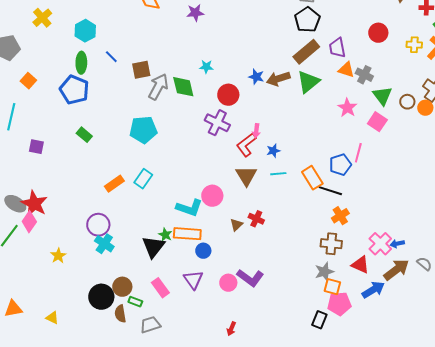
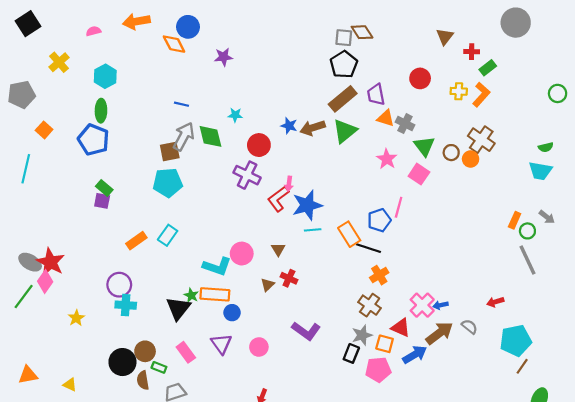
blue line: (111, 57) -> (182, 104), moved, turned -32
brown square: (141, 70) -> (170, 151), moved
purple square: (36, 147) -> (102, 201), moved
blue star: (273, 151) -> (307, 205), size x2.0
brown triangle: (246, 176) -> (278, 249), moved, size x0.6
cyan cross: (104, 244) -> (126, 305), turned -30
brown cross: (331, 244) -> (370, 305), turned 30
purple L-shape: (250, 278) -> (306, 331), moved
orange square: (332, 287) -> (385, 344), moved
black rectangle: (319, 320) -> (351, 353), moved

